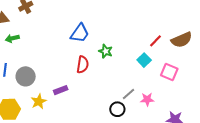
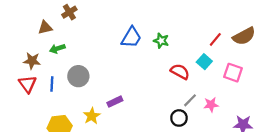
green star: (106, 51) -> (161, 41), moved
red semicircle: (83, 65) -> (180, 72), moved, turned -66
gray circle: (26, 76) -> (78, 76), moved

